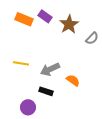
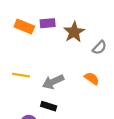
purple rectangle: (45, 16) -> (48, 23), turned -40
orange semicircle: (73, 80) -> (92, 78), moved

